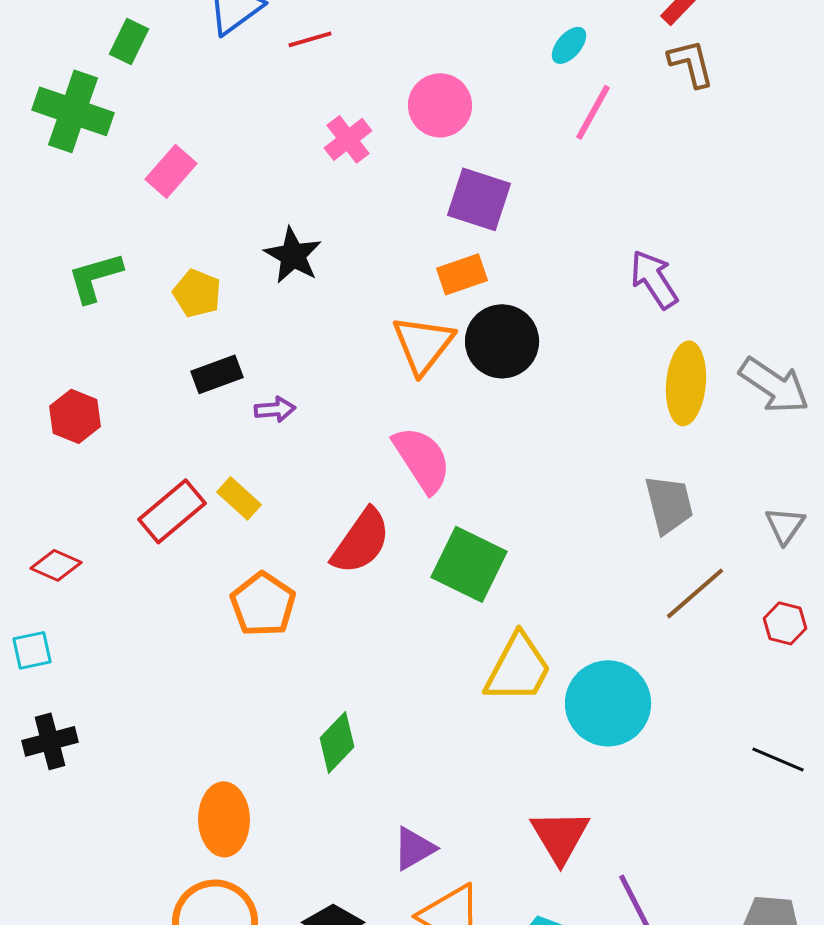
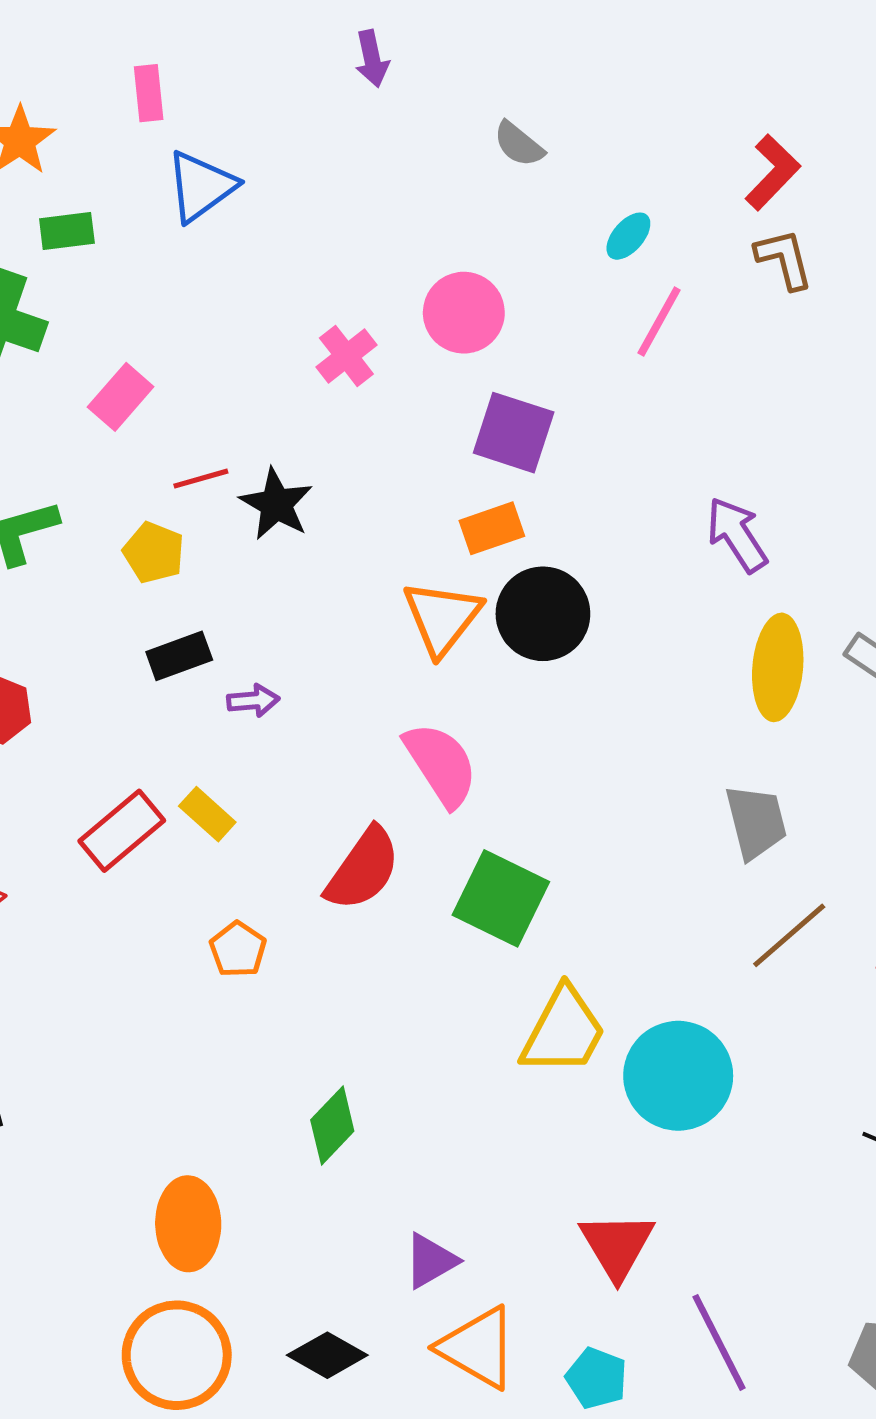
red line: (310, 39) -> (201, 479), moved
green rectangle: (129, 41) -> (67, 231), turned 57
orange pentagon: (263, 604) -> (238, 949), size x0.7

